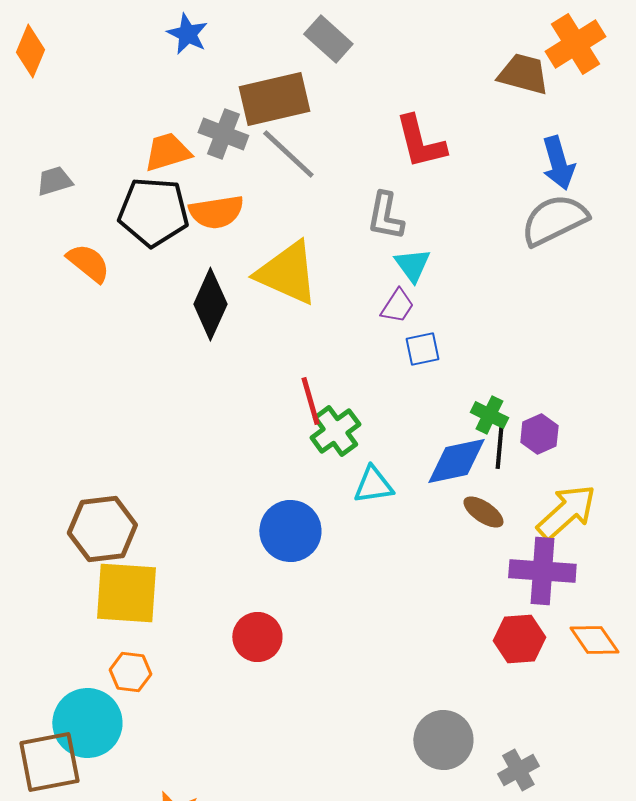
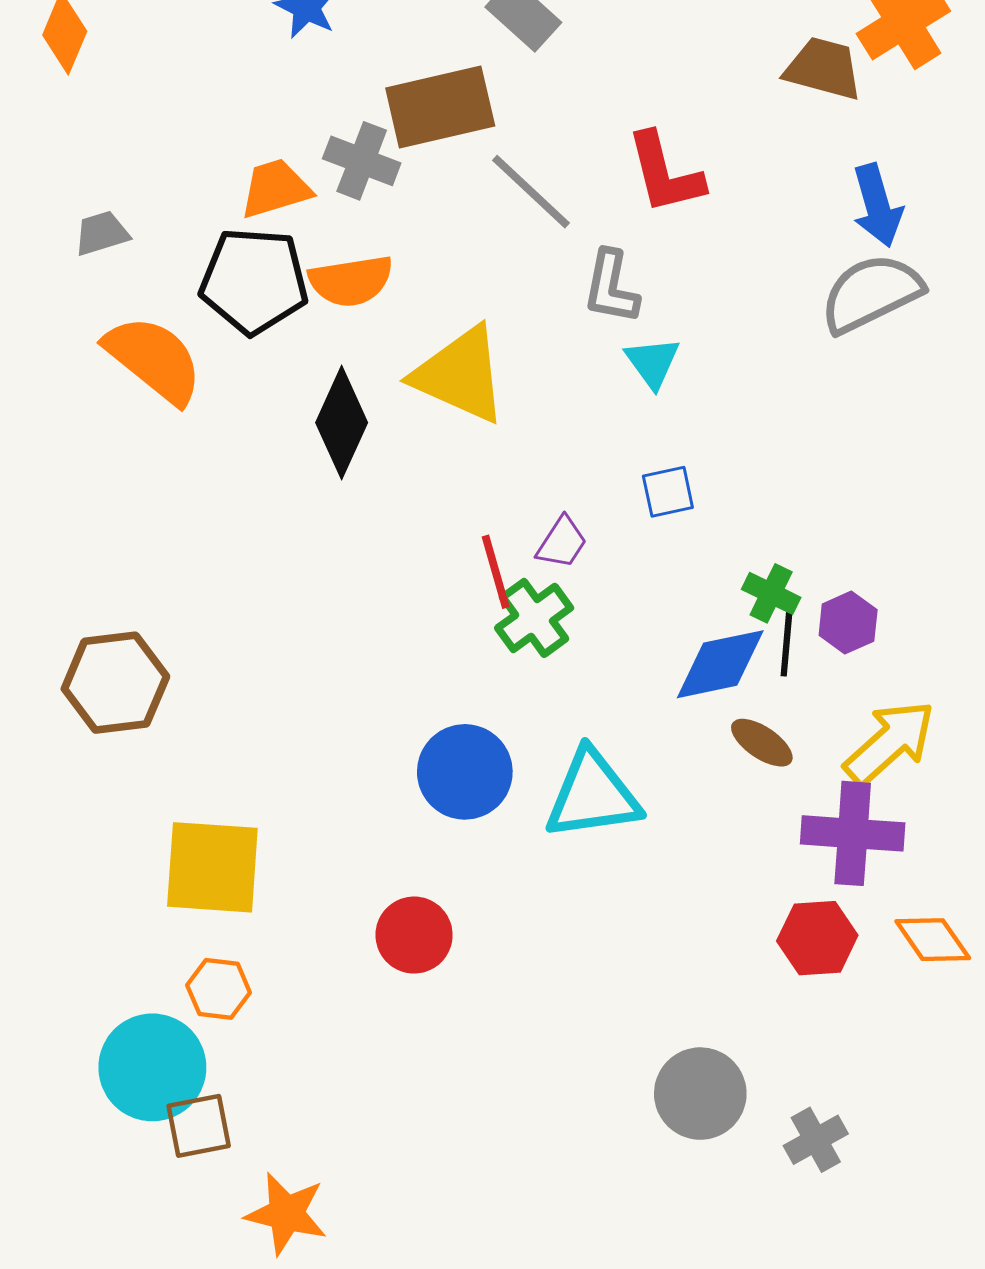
gray line: (288, 154) -> (531, 192), moved
orange semicircle: (88, 263) -> (154, 359), size x1.5
purple trapezoid: (397, 306) -> (562, 543), moved
cyan triangle: (373, 485) -> (593, 795), moved, size x1.6
brown hexagon: (102, 529) -> (115, 683), moved
brown square: (49, 762) -> (199, 1126), moved, size x0.7

